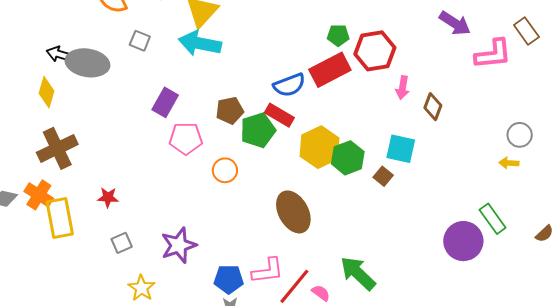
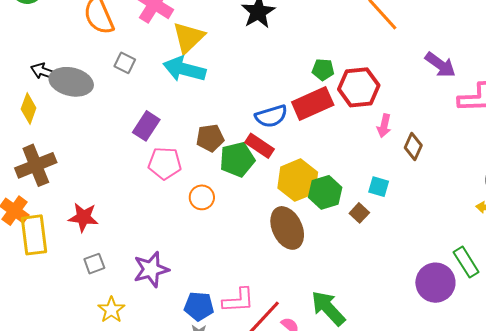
cyan square: (401, 149) -> (379, 187), size x0.7
red star: (108, 197) -> (83, 217), size x1.4
brown ellipse: (293, 212) -> (287, 228), moved

